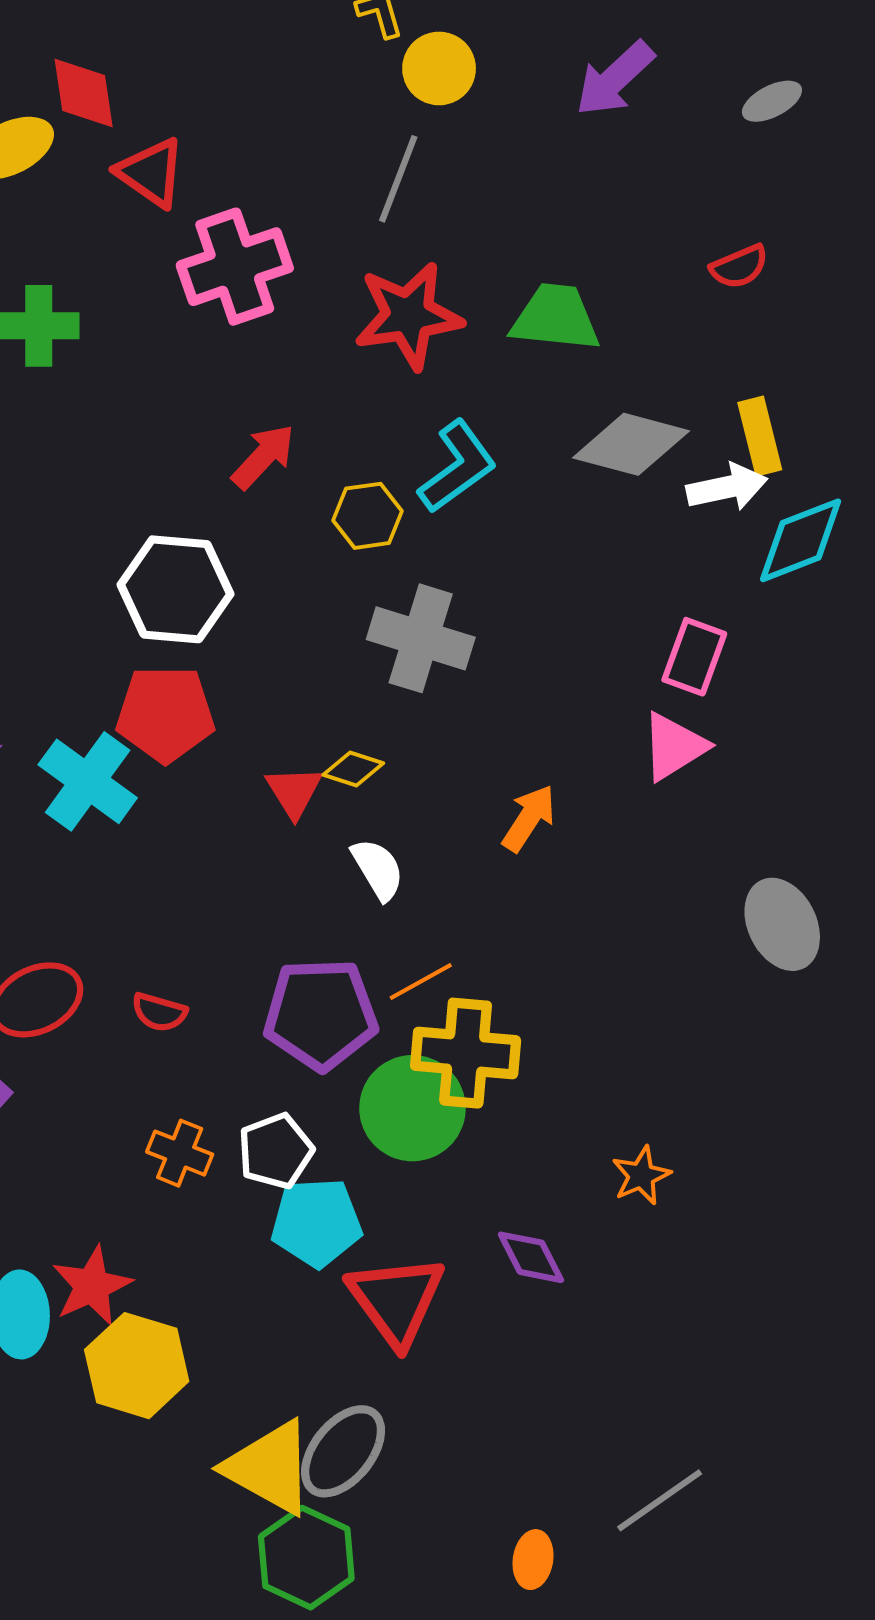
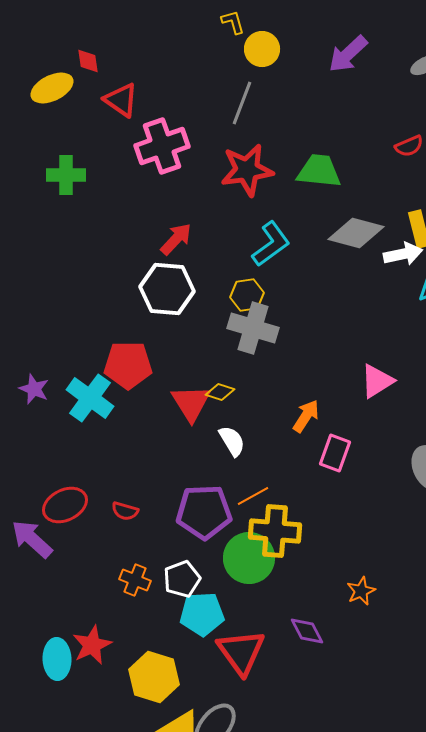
red diamond: (84, 93) -> (88, 61), size x0.7
yellow hexagon: (368, 516) -> (247, 295), moved
white hexagon: (176, 589) -> (167, 289), moved
pink rectangle: (694, 657) -> (335, 453), moved
red triangle: (294, 792) -> (191, 403), size x1.4
yellow hexagon: (137, 1366) -> (154, 677), moved

